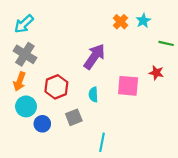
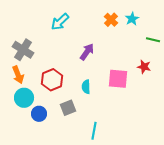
cyan arrow: (24, 24) -> (60, 22), moved
purple arrow: (94, 56) -> (87, 52), size x0.7
orange arrow: (19, 81) -> (18, 75), turned -42

